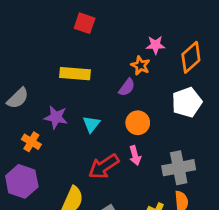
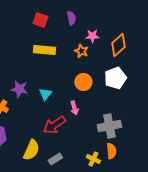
yellow rectangle: (75, 74) -> (44, 50), moved
purple semicircle: (127, 87) -> (71, 18), moved, turned -48
orange circle: (138, 123) -> (83, 82), moved
pink arrow: (135, 155) -> (74, 108), moved

